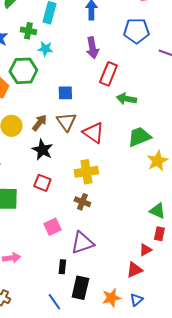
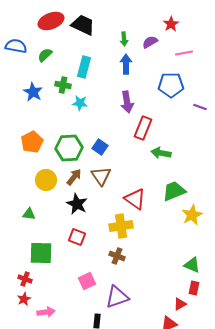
green hexagon: (23, 71) -> (69, 148), moved
blue square: (65, 93) -> (100, 147), turned 35
red triangle: (93, 133) -> (135, 199), moved

